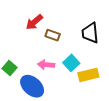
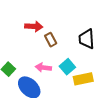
red arrow: (34, 22) -> (34, 26), turned -138
brown rectangle: (53, 35) -> (51, 40), turned 40

